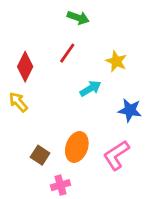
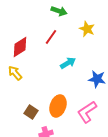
yellow star: (116, 61) -> (87, 29), moved
red diamond: (25, 67) -> (20, 47), turned 30

